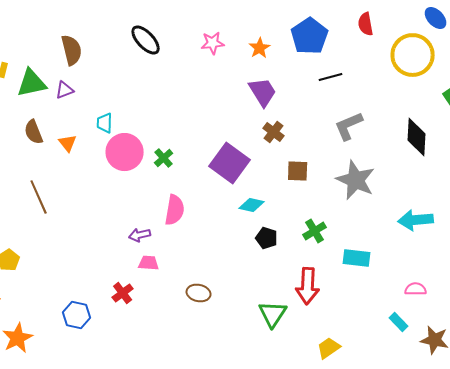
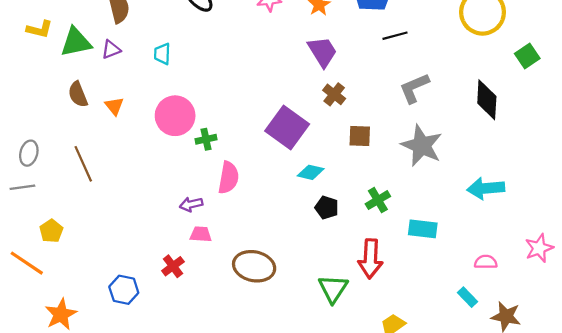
cyan trapezoid: (105, 123) -> (162, 54), moved
green cross: (164, 158) -> (206, 139), moved, turned 30
brown ellipse: (199, 293) -> (254, 266), size x1.6

